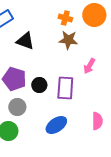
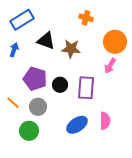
orange circle: (94, 15) -> (115, 42), moved
brown star: (68, 40) -> (71, 49), moved
pink semicircle: (97, 121) -> (105, 121), moved

